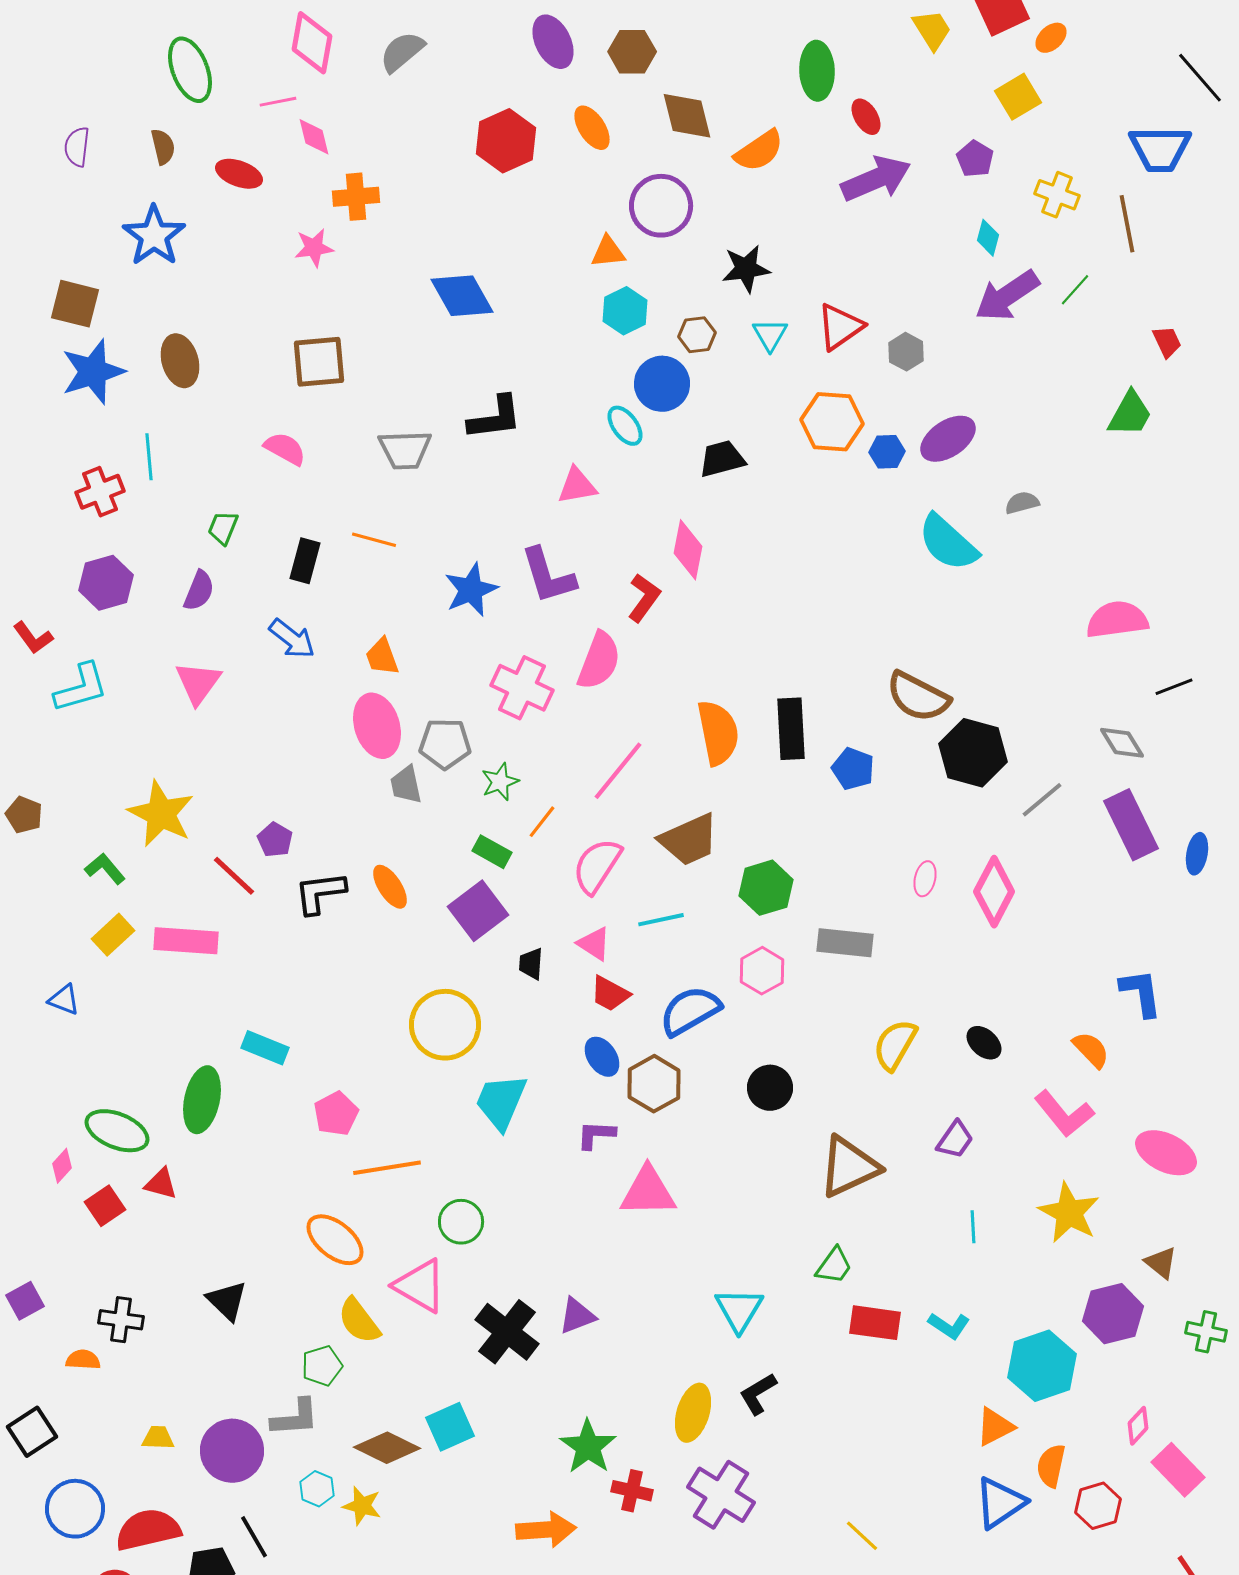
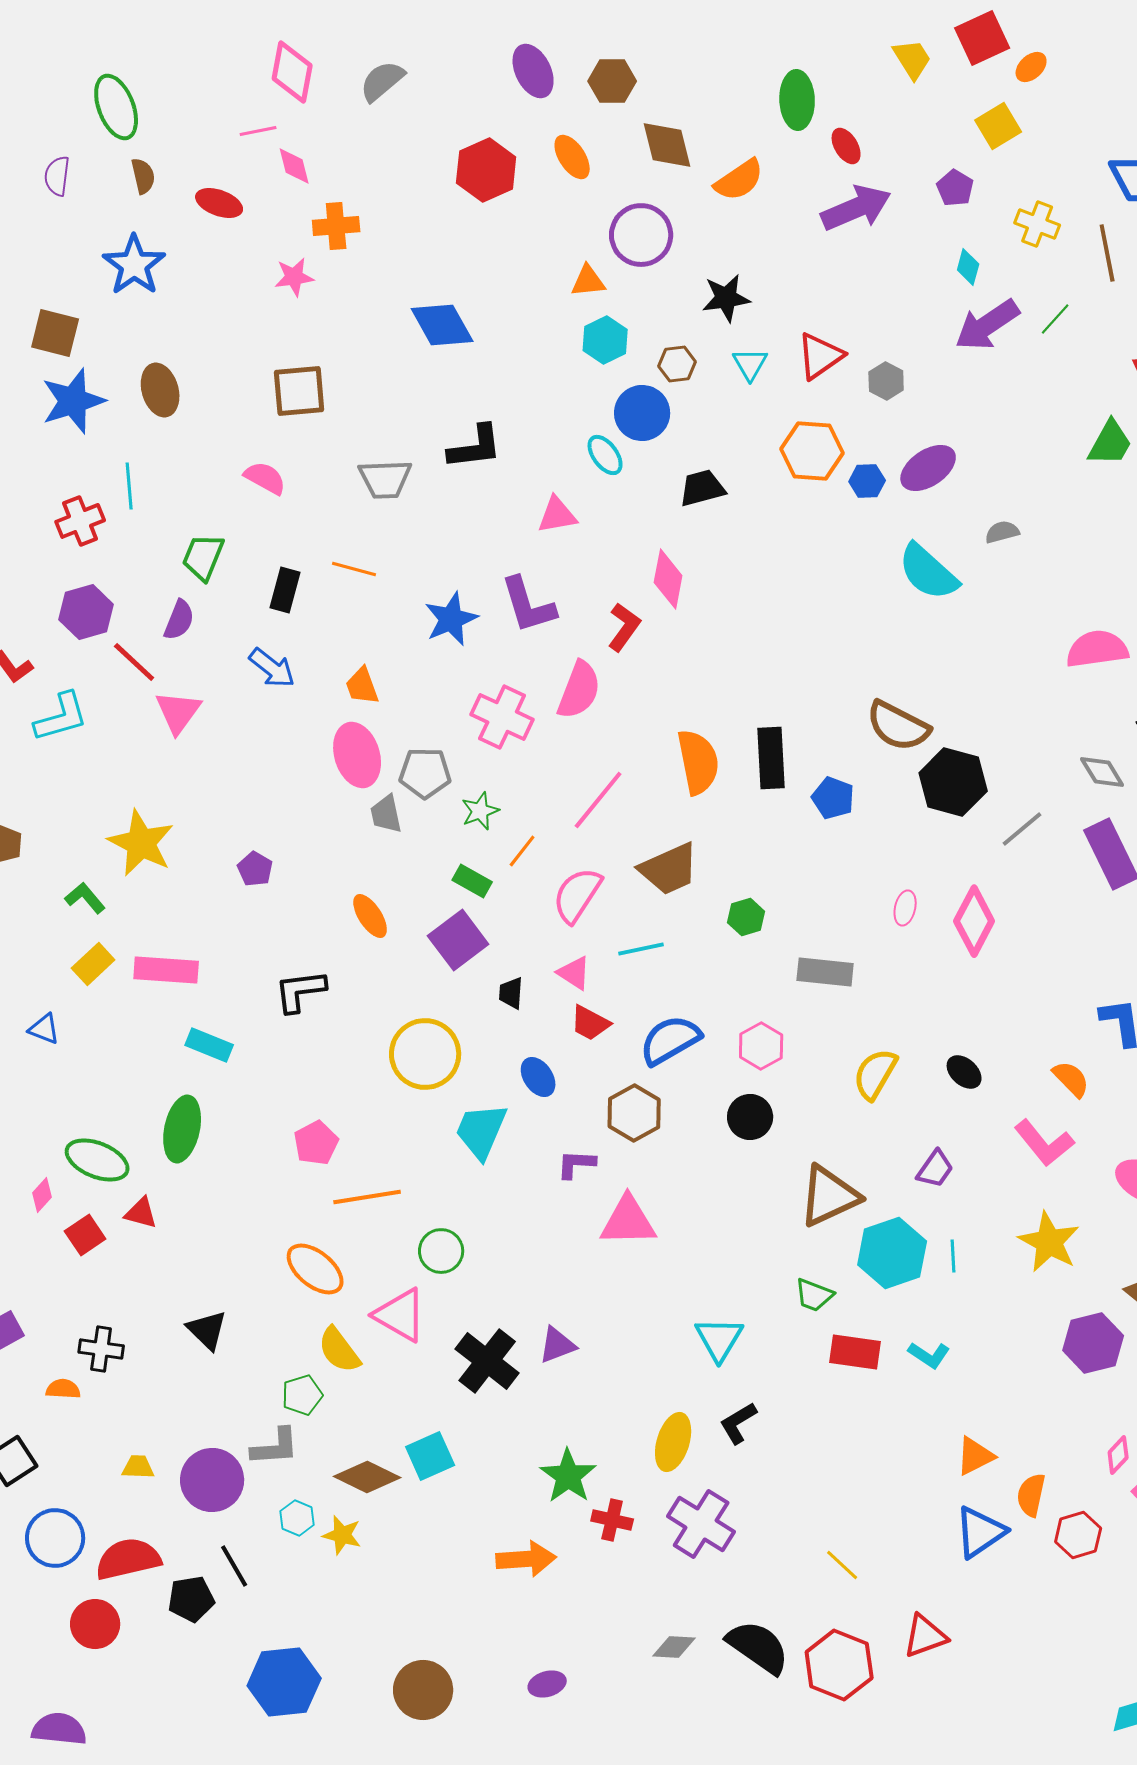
green ellipse: (190, 70) -> (116, 107), moved
green trapezoid: (223, 528) -> (203, 557), size x1.4
red line: (234, 876) -> (134, 662), moved
green hexagon: (766, 888) -> (746, 917), size x0.7
black L-shape: (320, 893) -> (300, 991), moved
pink hexagon: (762, 971) -> (761, 1046), moved
cyan rectangle: (265, 1048) -> (209, 1045), moved
blue ellipse: (602, 1057) -> (538, 1077), moved
green trapezoid: (834, 1266) -> (814, 1295), turned 75
cyan hexagon: (1042, 1366) -> (892, 1253), moved

